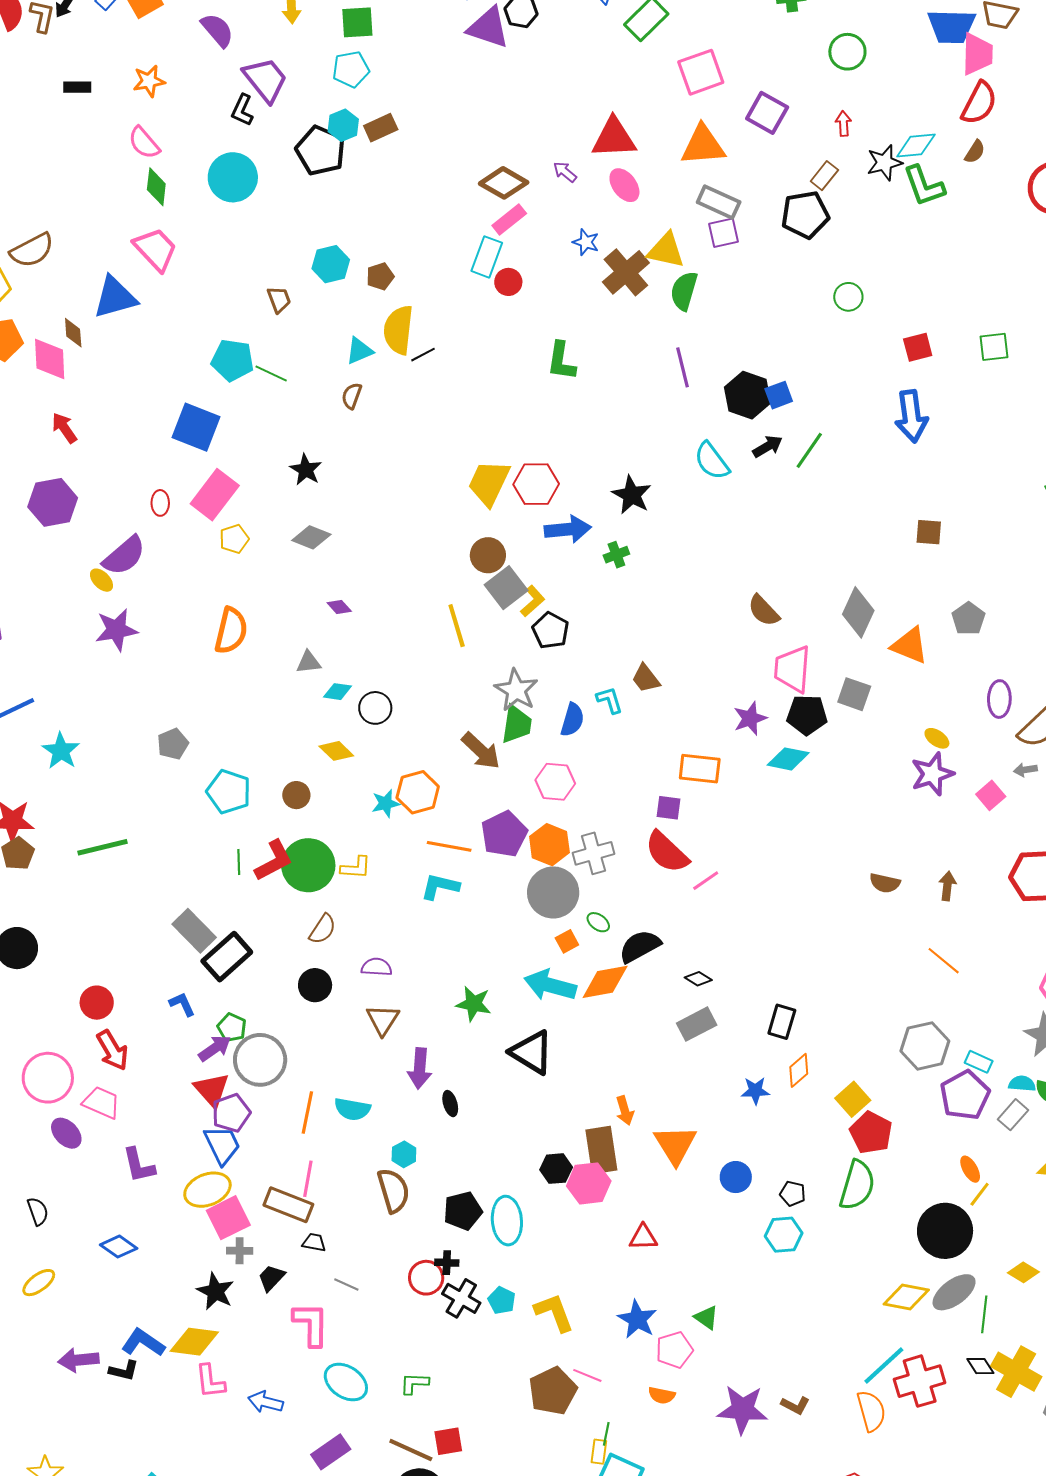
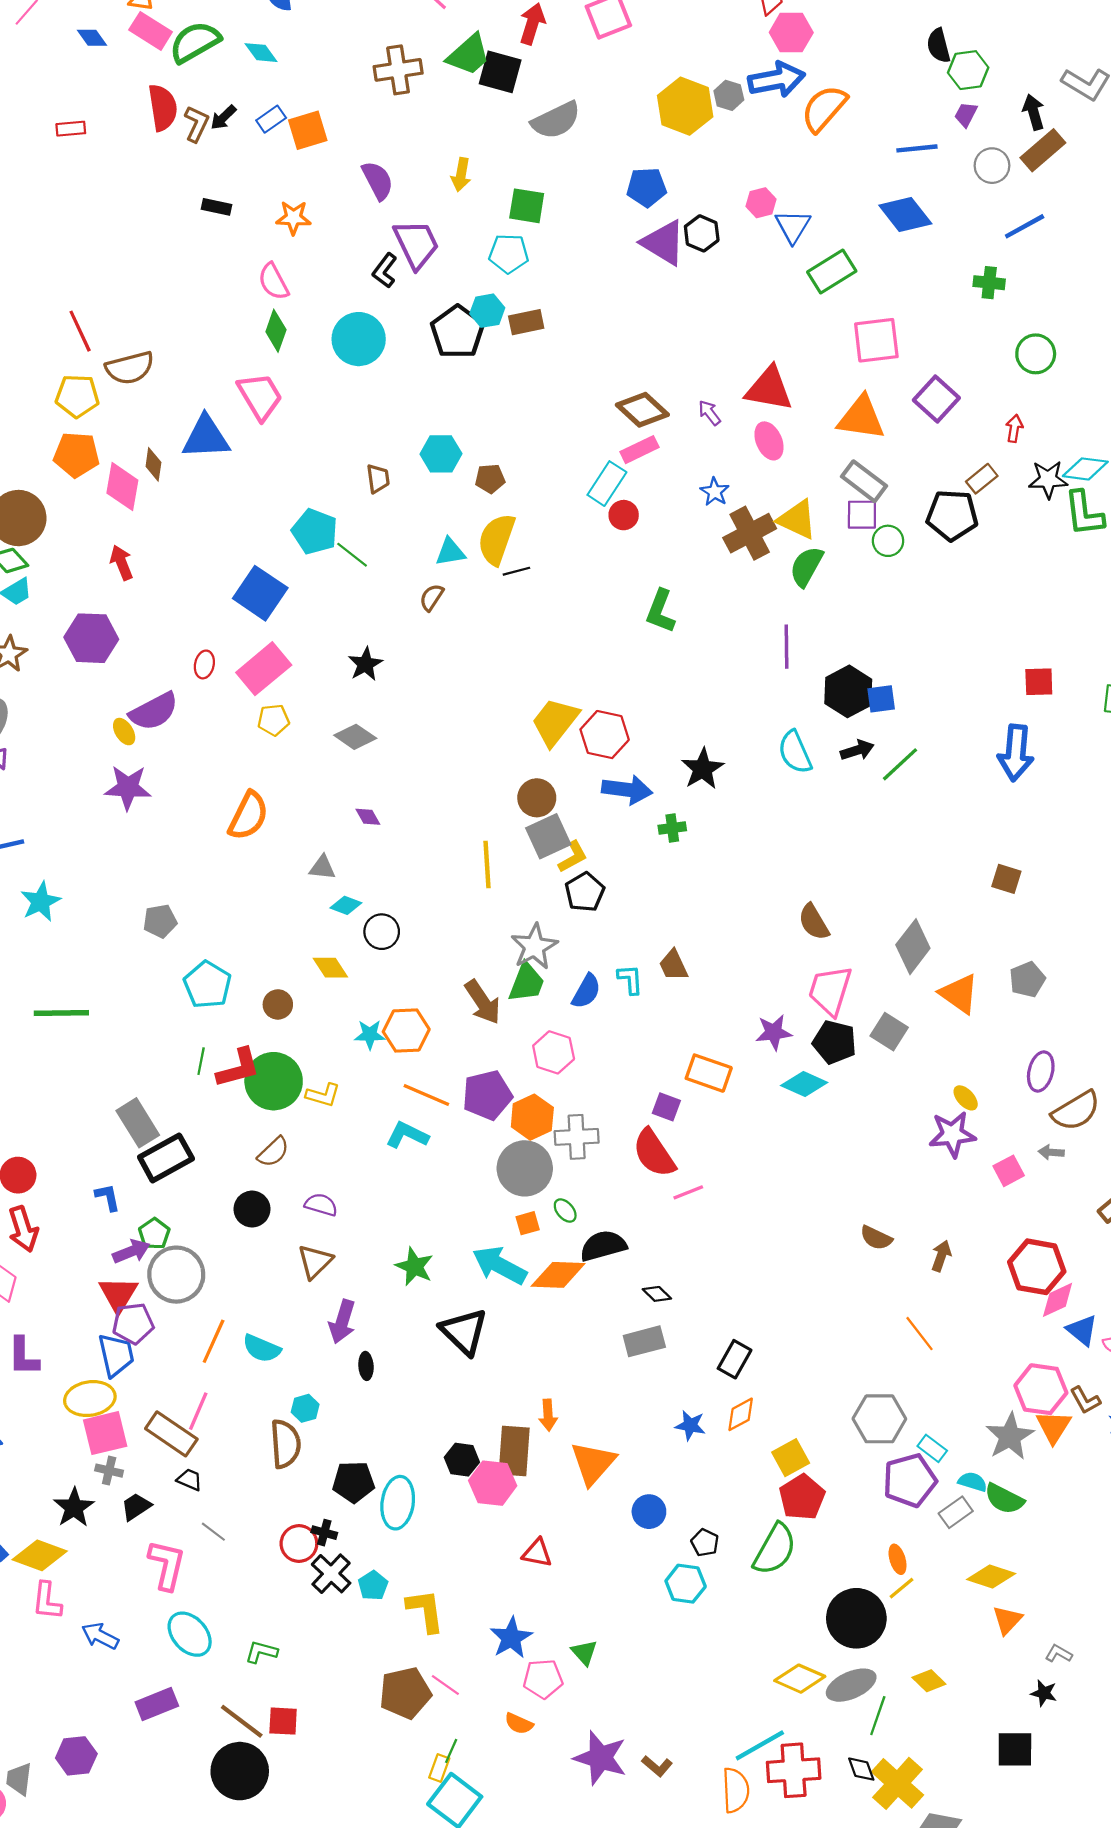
green circle: (848, 297) -> (888, 541), moved

